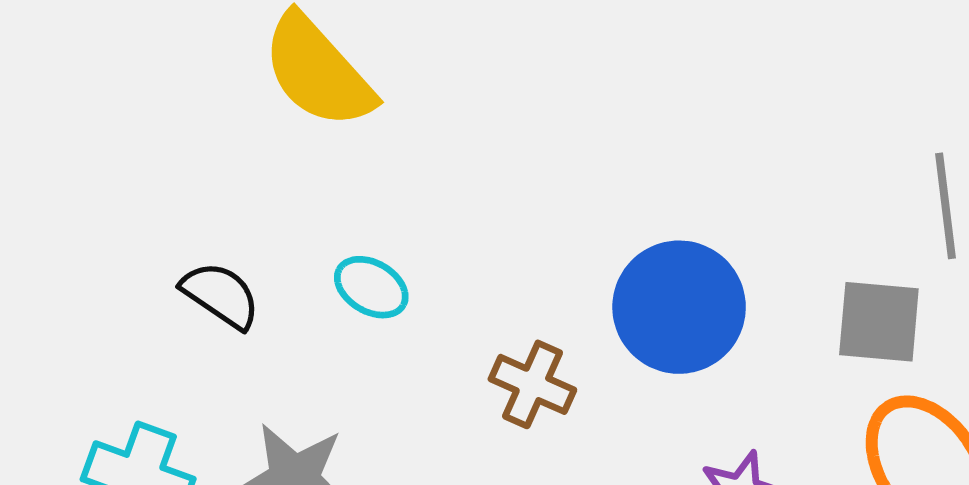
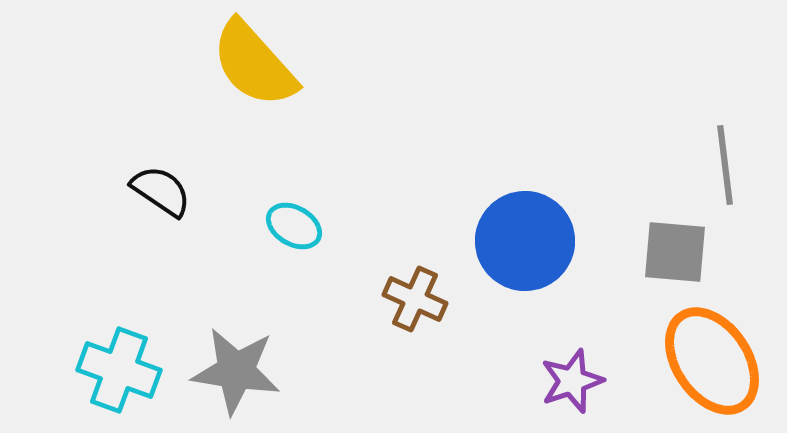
black semicircle: (221, 295) -> (161, 191), moved

